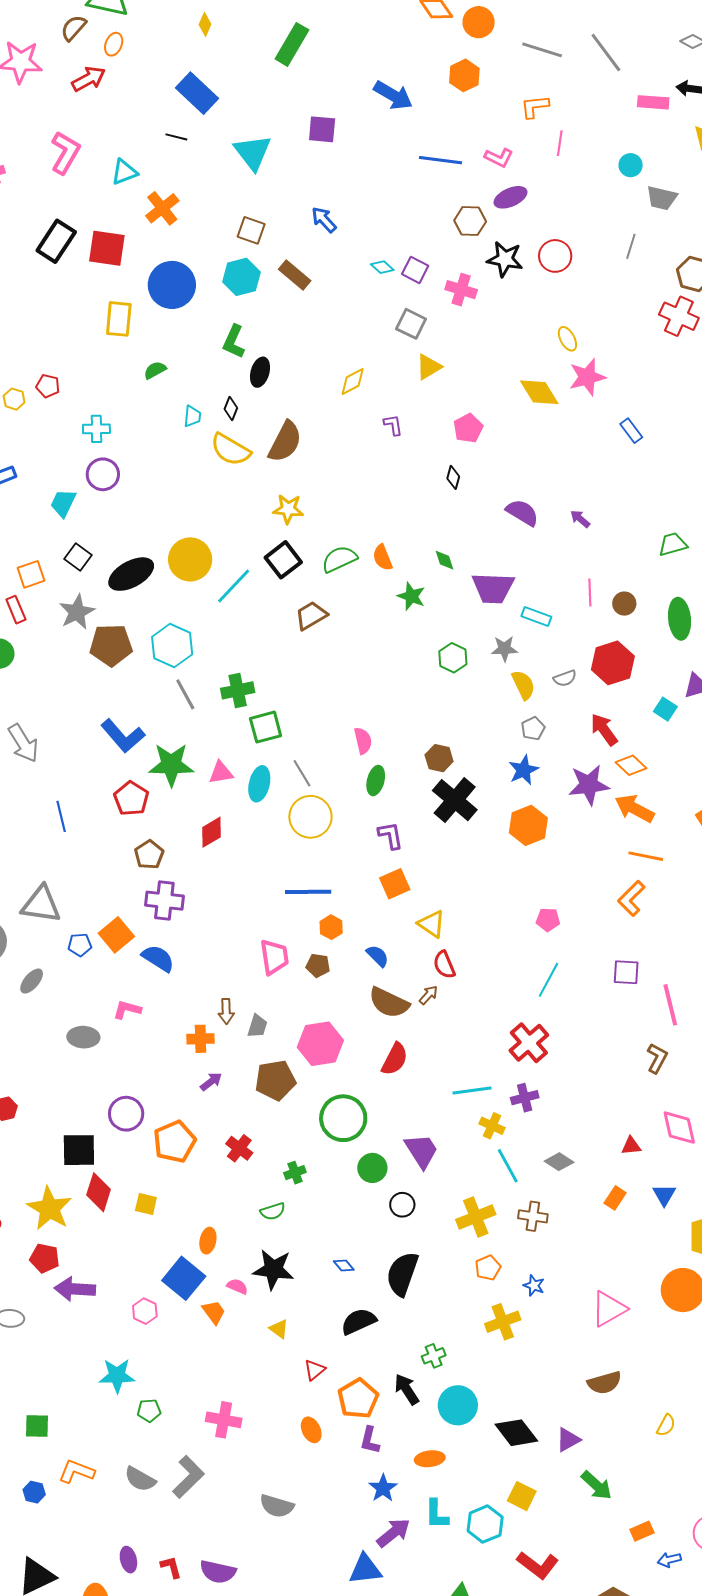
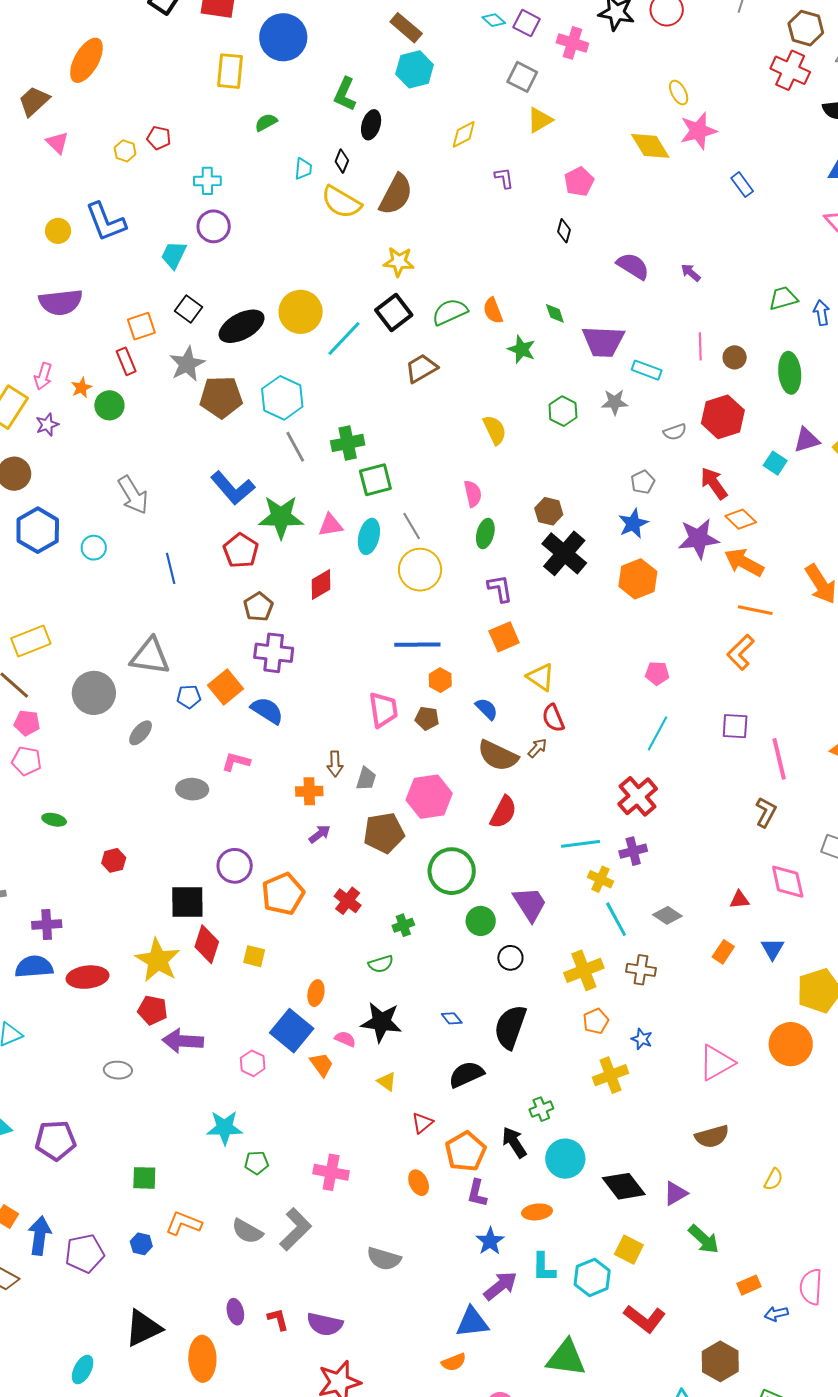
cyan hexagon: (241, 277) -> (415, 69), moved
yellow semicircle: (523, 685) -> (495, 430), moved

